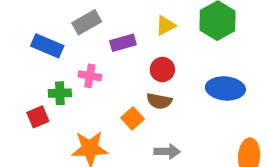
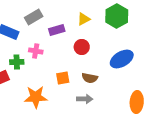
blue ellipse: (225, 88) -> (122, 59), turned -35
brown semicircle: (159, 101) -> (90, 78), moved
orange square: (132, 118) -> (63, 78), turned 32

